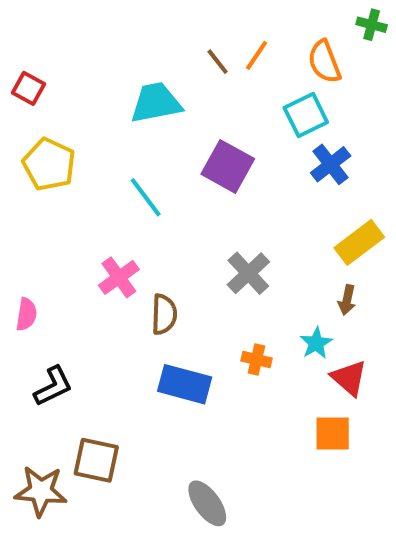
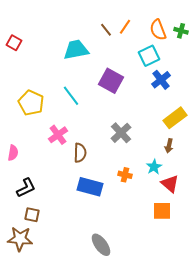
green cross: (372, 25) -> (181, 31), moved
yellow pentagon: (49, 164) -> (31, 103), moved
brown square: (96, 460) -> (32, 215), moved, size x0.7

